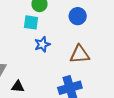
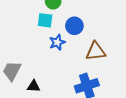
blue circle: (78, 16) -> (74, 26), moved

